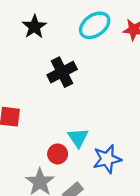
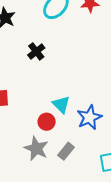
black cross: (62, 72) -> (36, 51), size x0.7

